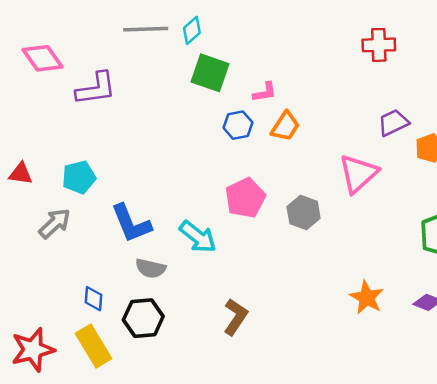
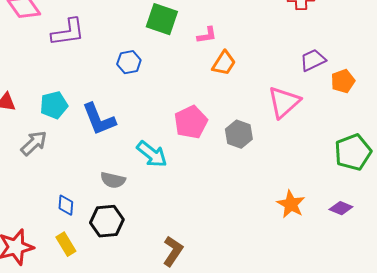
blue hexagon: (238, 125) -> (129, 62), moved
blue L-shape: (131, 223) -> (99, 119), moved
brown L-shape: (236, 317) -> (173, 251), moved
yellow rectangle: (93, 346) -> (66, 244), size x0.7

